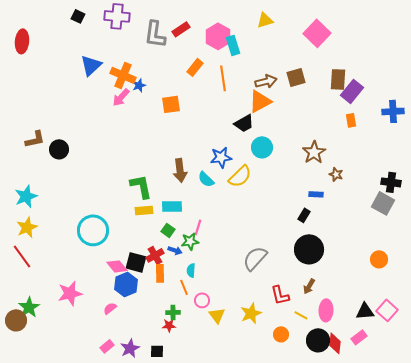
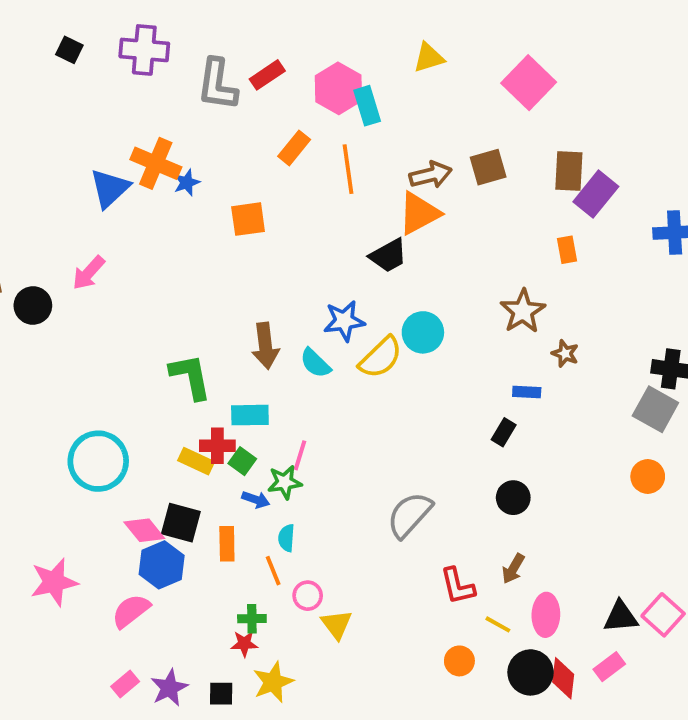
blue triangle: (91, 65) -> (110, 188), moved
pink arrow: (121, 97) -> (89, 273), moved
orange rectangle: (351, 120) -> (567, 250), moved
cyan circle: (262, 147) -> (423, 332), moved
yellow rectangle: (144, 210) -> (196, 461), moved, turned 30
black circle: (309, 249) -> (513, 498), size x0.6
red cross: (155, 255) -> (217, 446), moved, turned 30
orange circle: (379, 259) -> (648, 476), moved
pink semicircle: (110, 308) -> (131, 611), size x1.5
yellow star: (251, 313) -> (273, 682), moved

